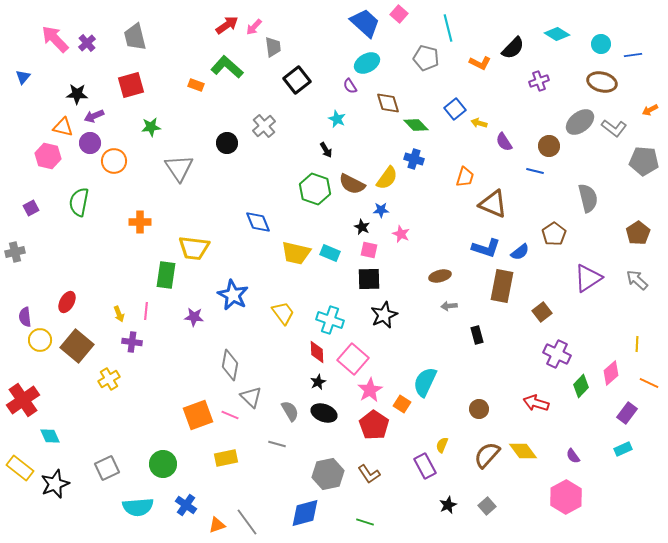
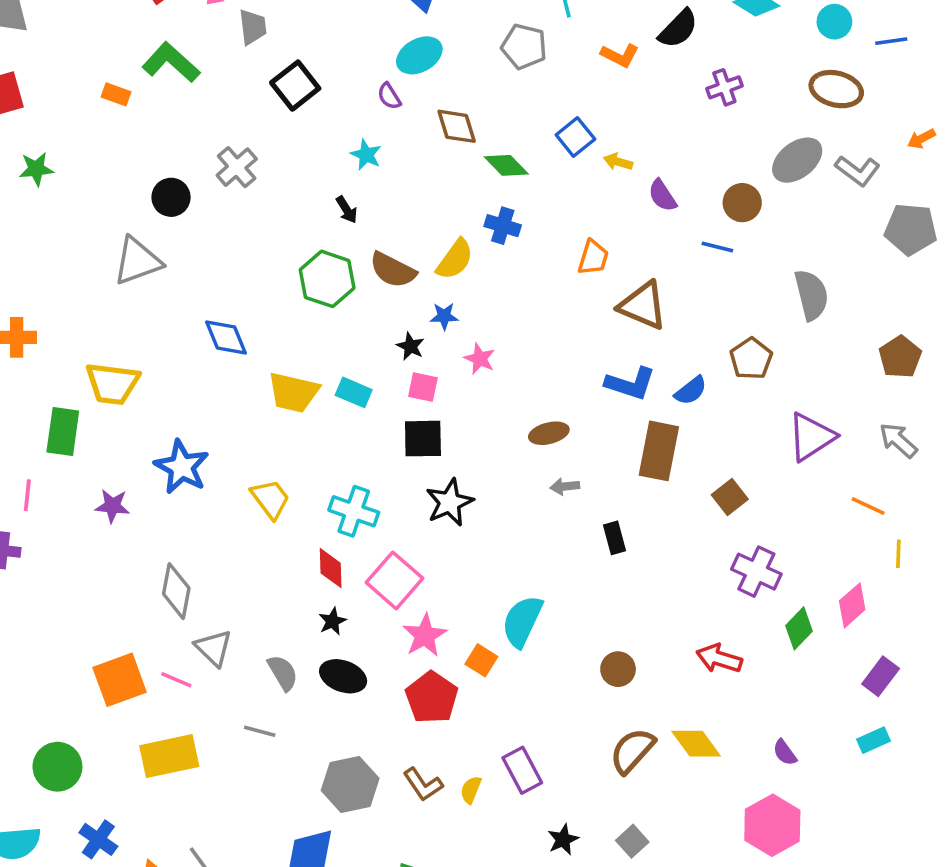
gray triangle: (179, 168) -> (137, 261), moved, turned 44
orange line: (649, 383) -> (868, 506), moved
yellow semicircle: (442, 445) -> (471, 790), moved
yellow rectangle: (226, 458) -> (169, 756), size x1.4

